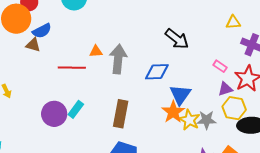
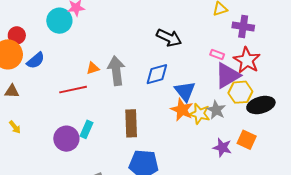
brown triangle: (33, 45) -> (12, 91), moved
purple triangle: (225, 89) -> (227, 75), size x1.8
gray star: (207, 120) -> (216, 110), turned -30

